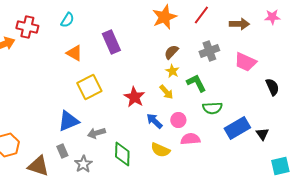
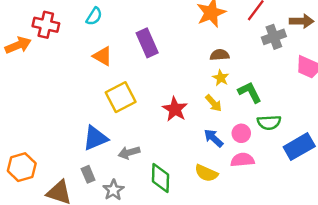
gray cross: (209, 51) -> (274, 37), moved
brown semicircle: (171, 52) -> (220, 55), turned 42
pink circle: (178, 120) -> (241, 133), moved
blue arrow: (154, 121) -> (214, 138), moved

